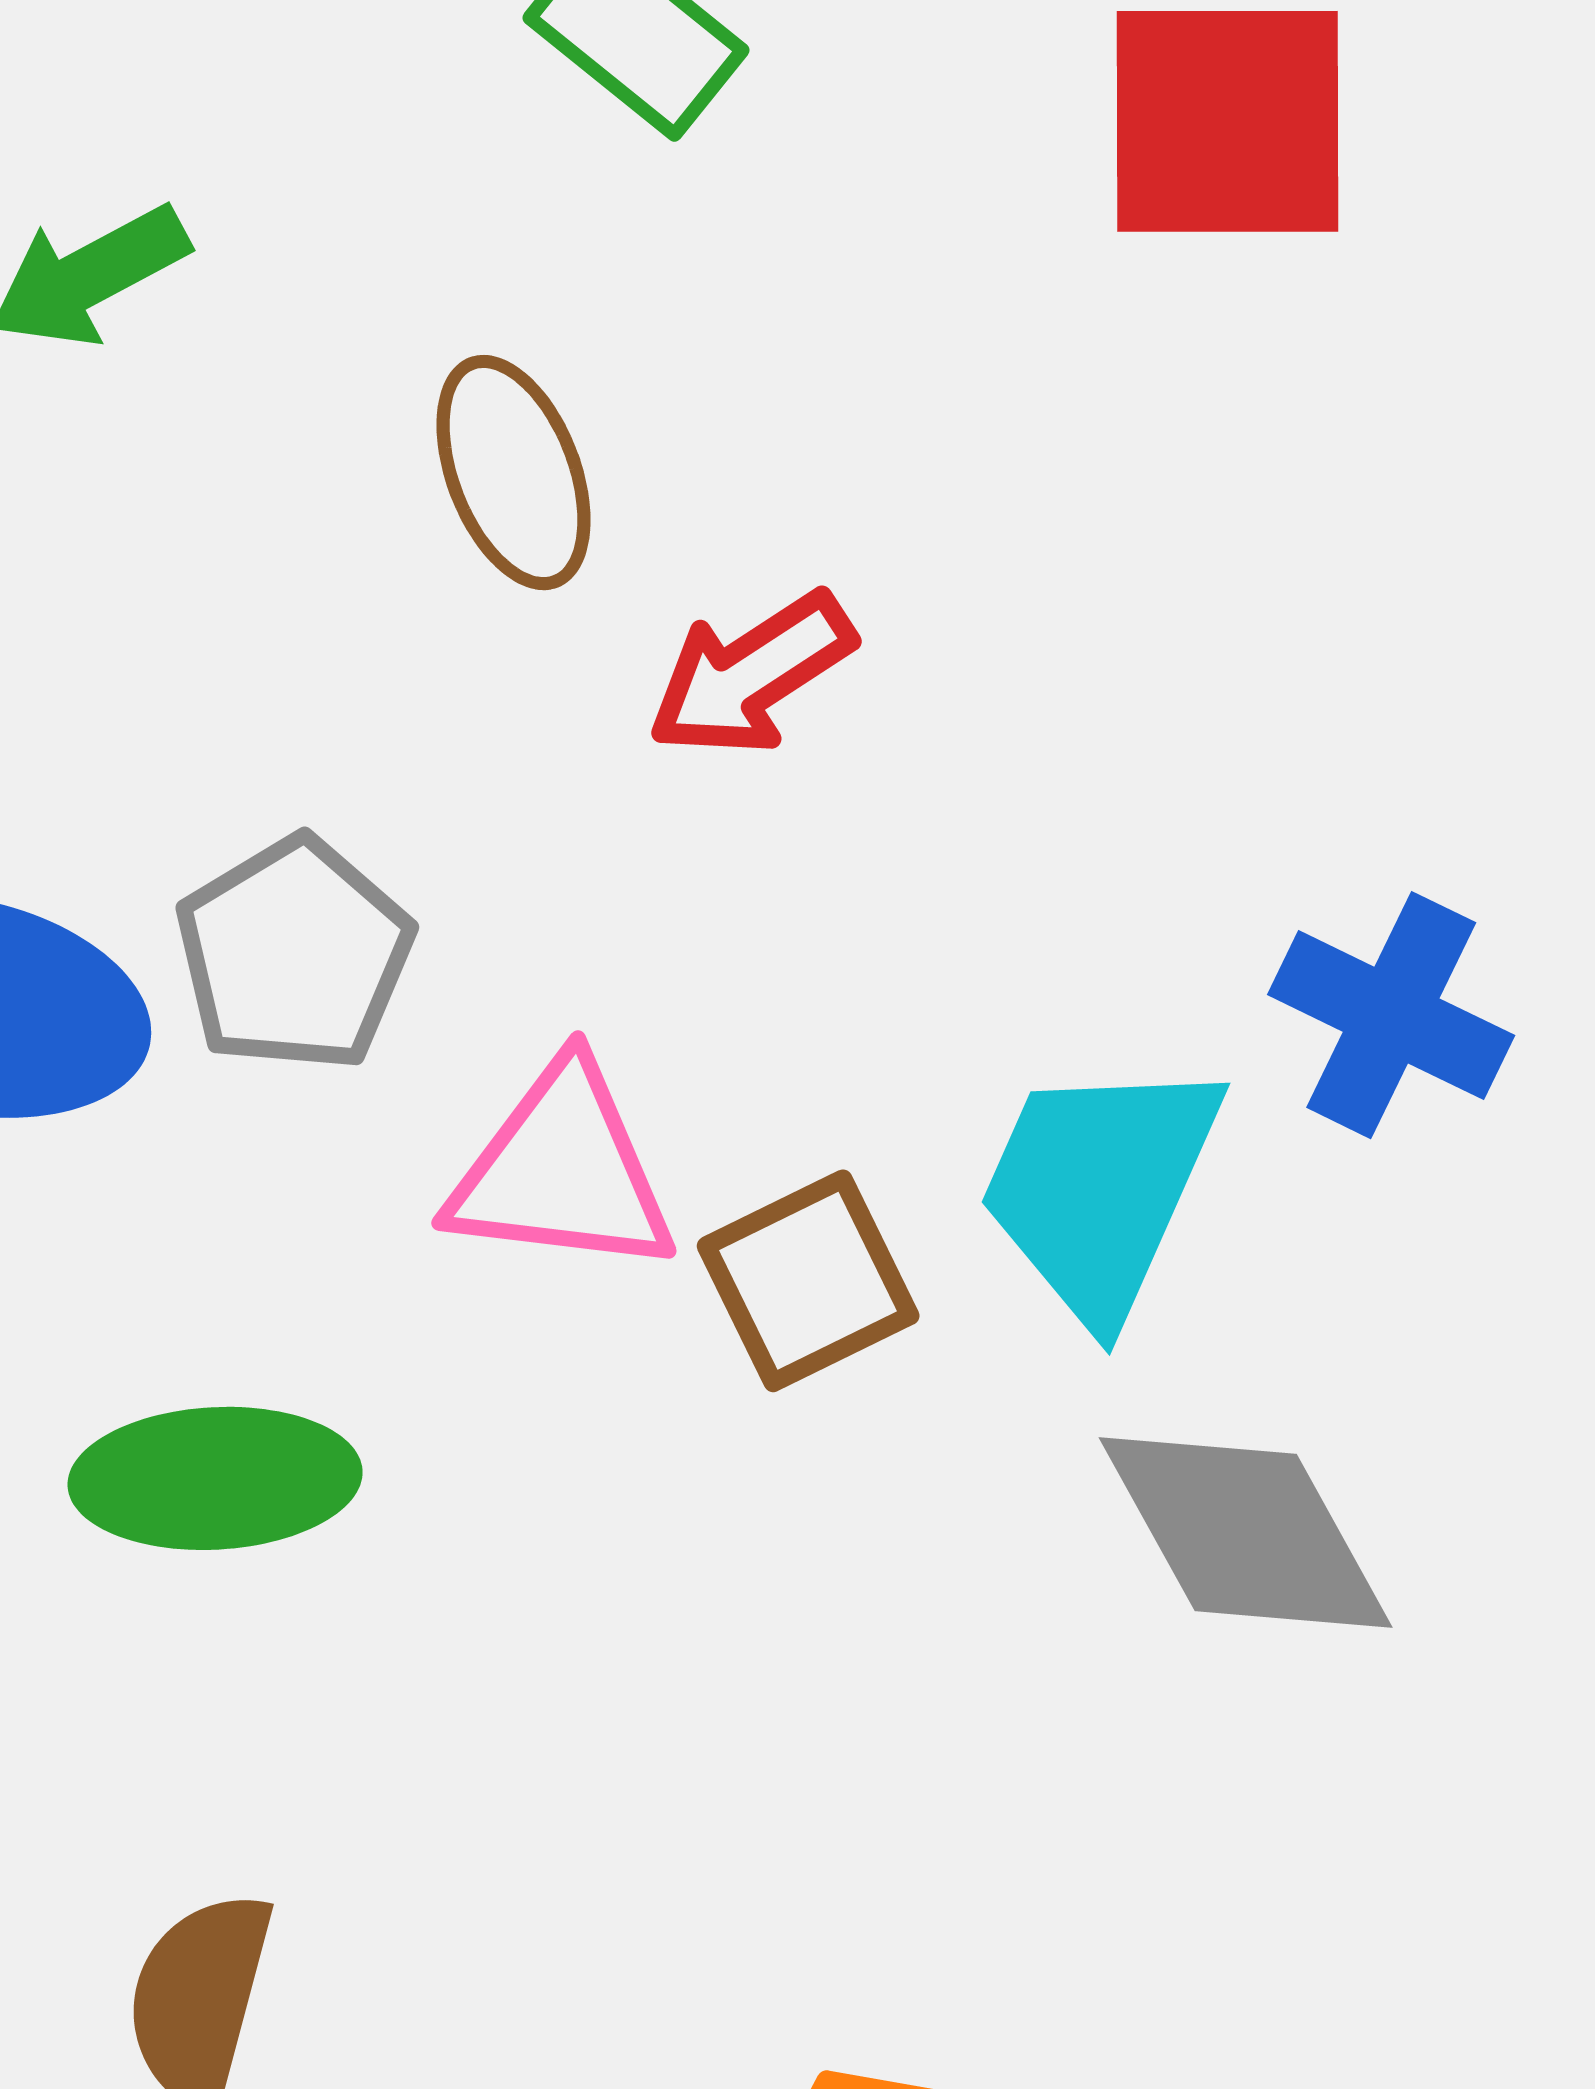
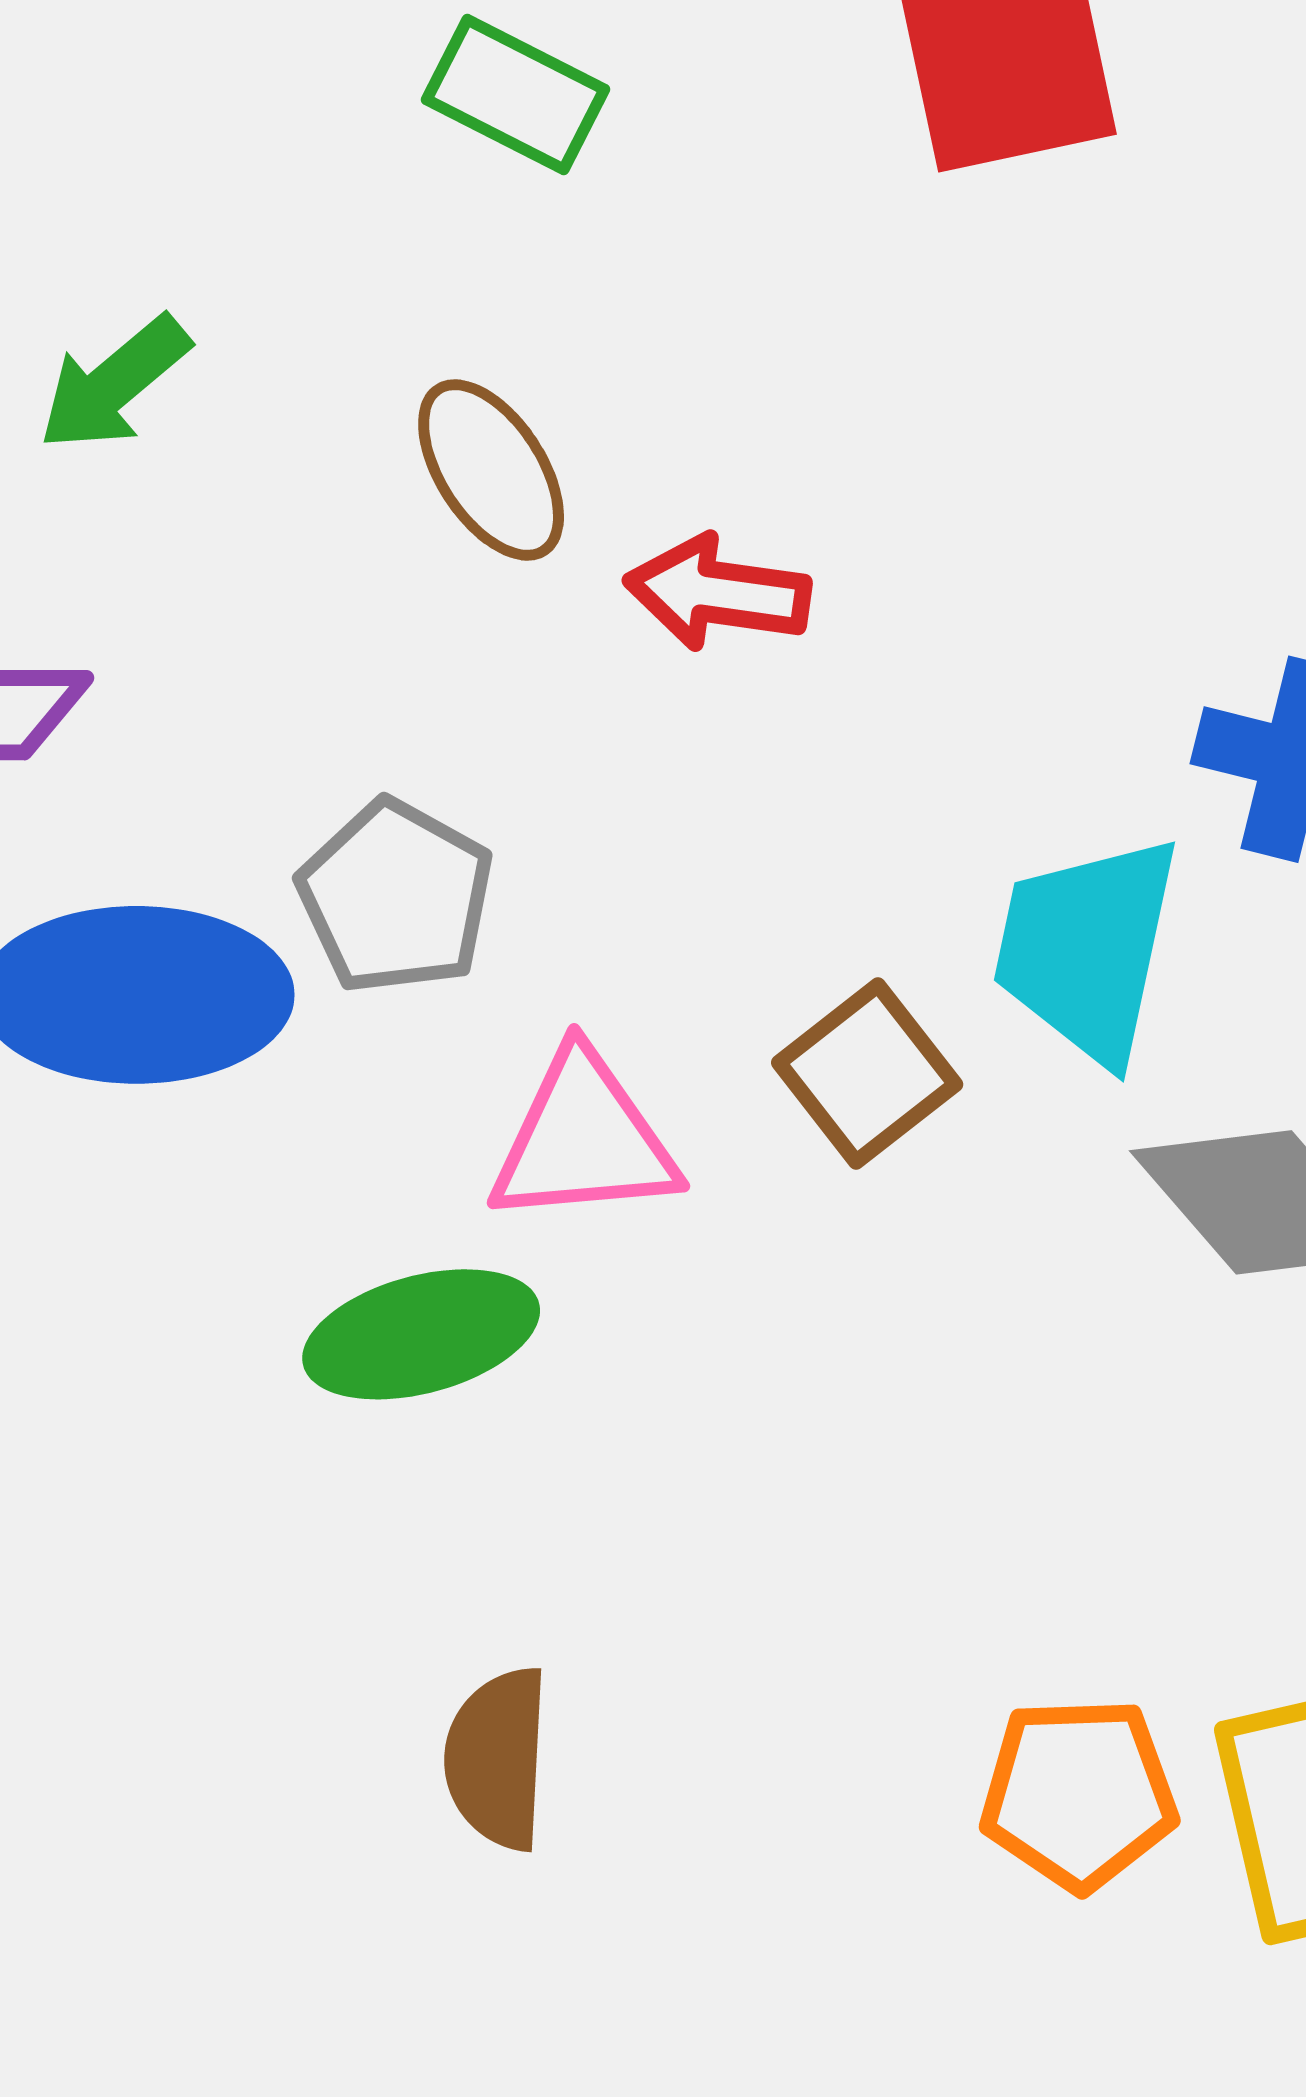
red arrow: (751, 674) -> (718, 593), turned 53
pink triangle: (562, 1171) -> (584, 1139), moved

